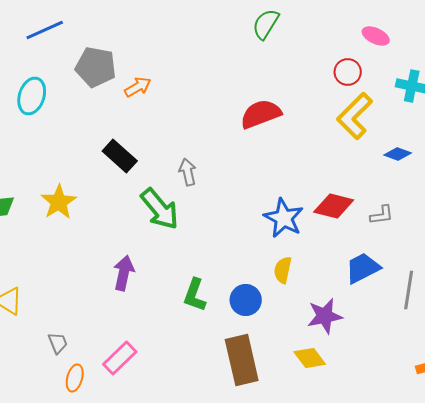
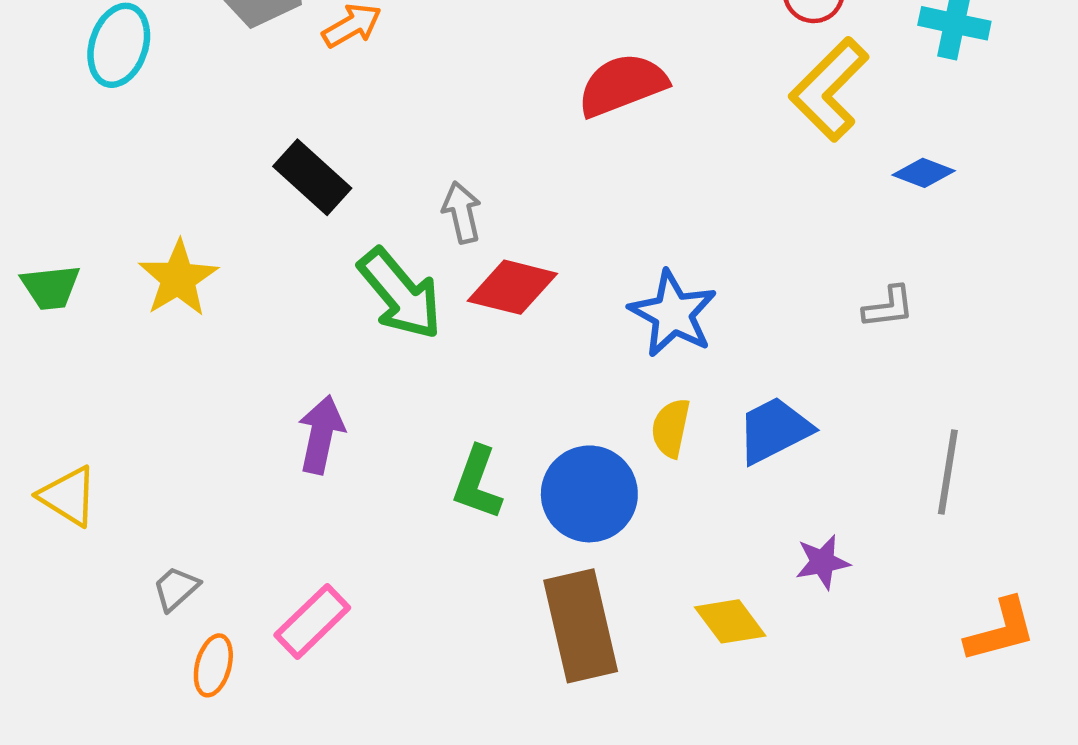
red diamond: (334, 206) -> (512, 287), moved
blue trapezoid: (363, 268) -> (774, 430), moved
blue circle: (246, 300) -> (589, 494), size x1.4
purple star: (325, 316) -> (822, 562), moved, size x0.7
gray trapezoid: (58, 343) -> (176, 588), turned -110

